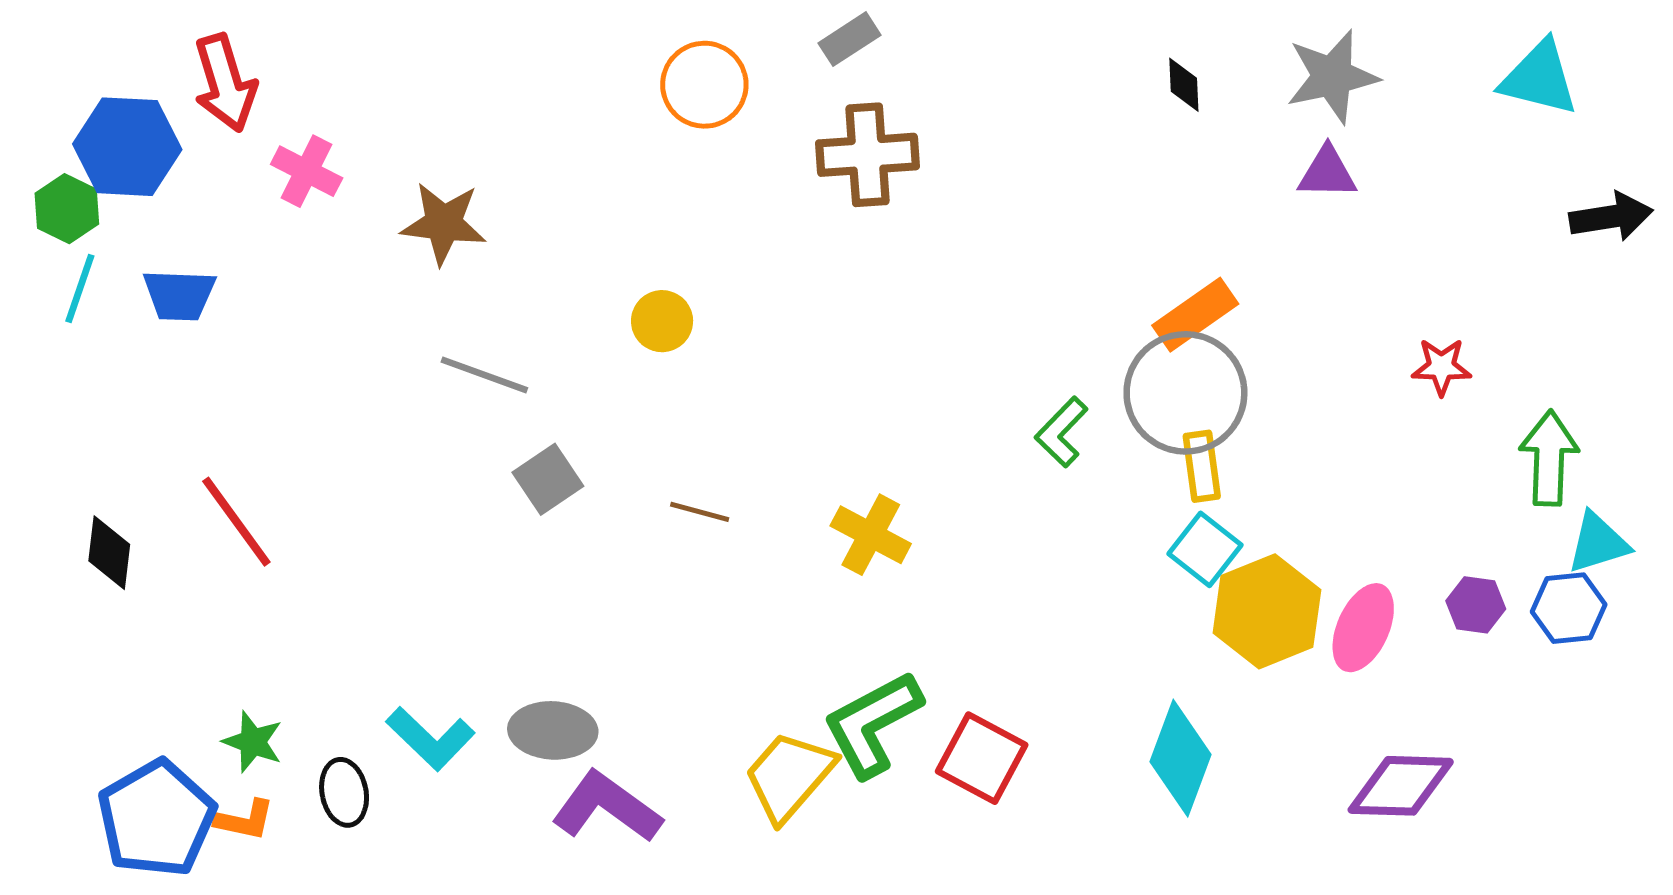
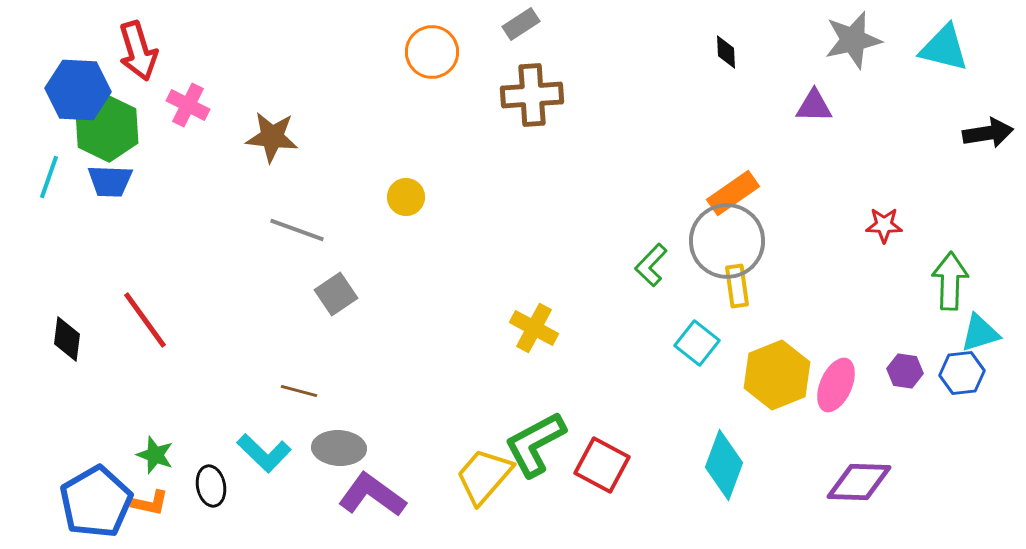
gray star: (1332, 77) -> (853, 40), moved
green hexagon: (67, 209) -> (107, 128), moved, size x1.6
brown line: (700, 512) -> (299, 391), moved
cyan square: (1205, 549) -> (697, 343), moved

